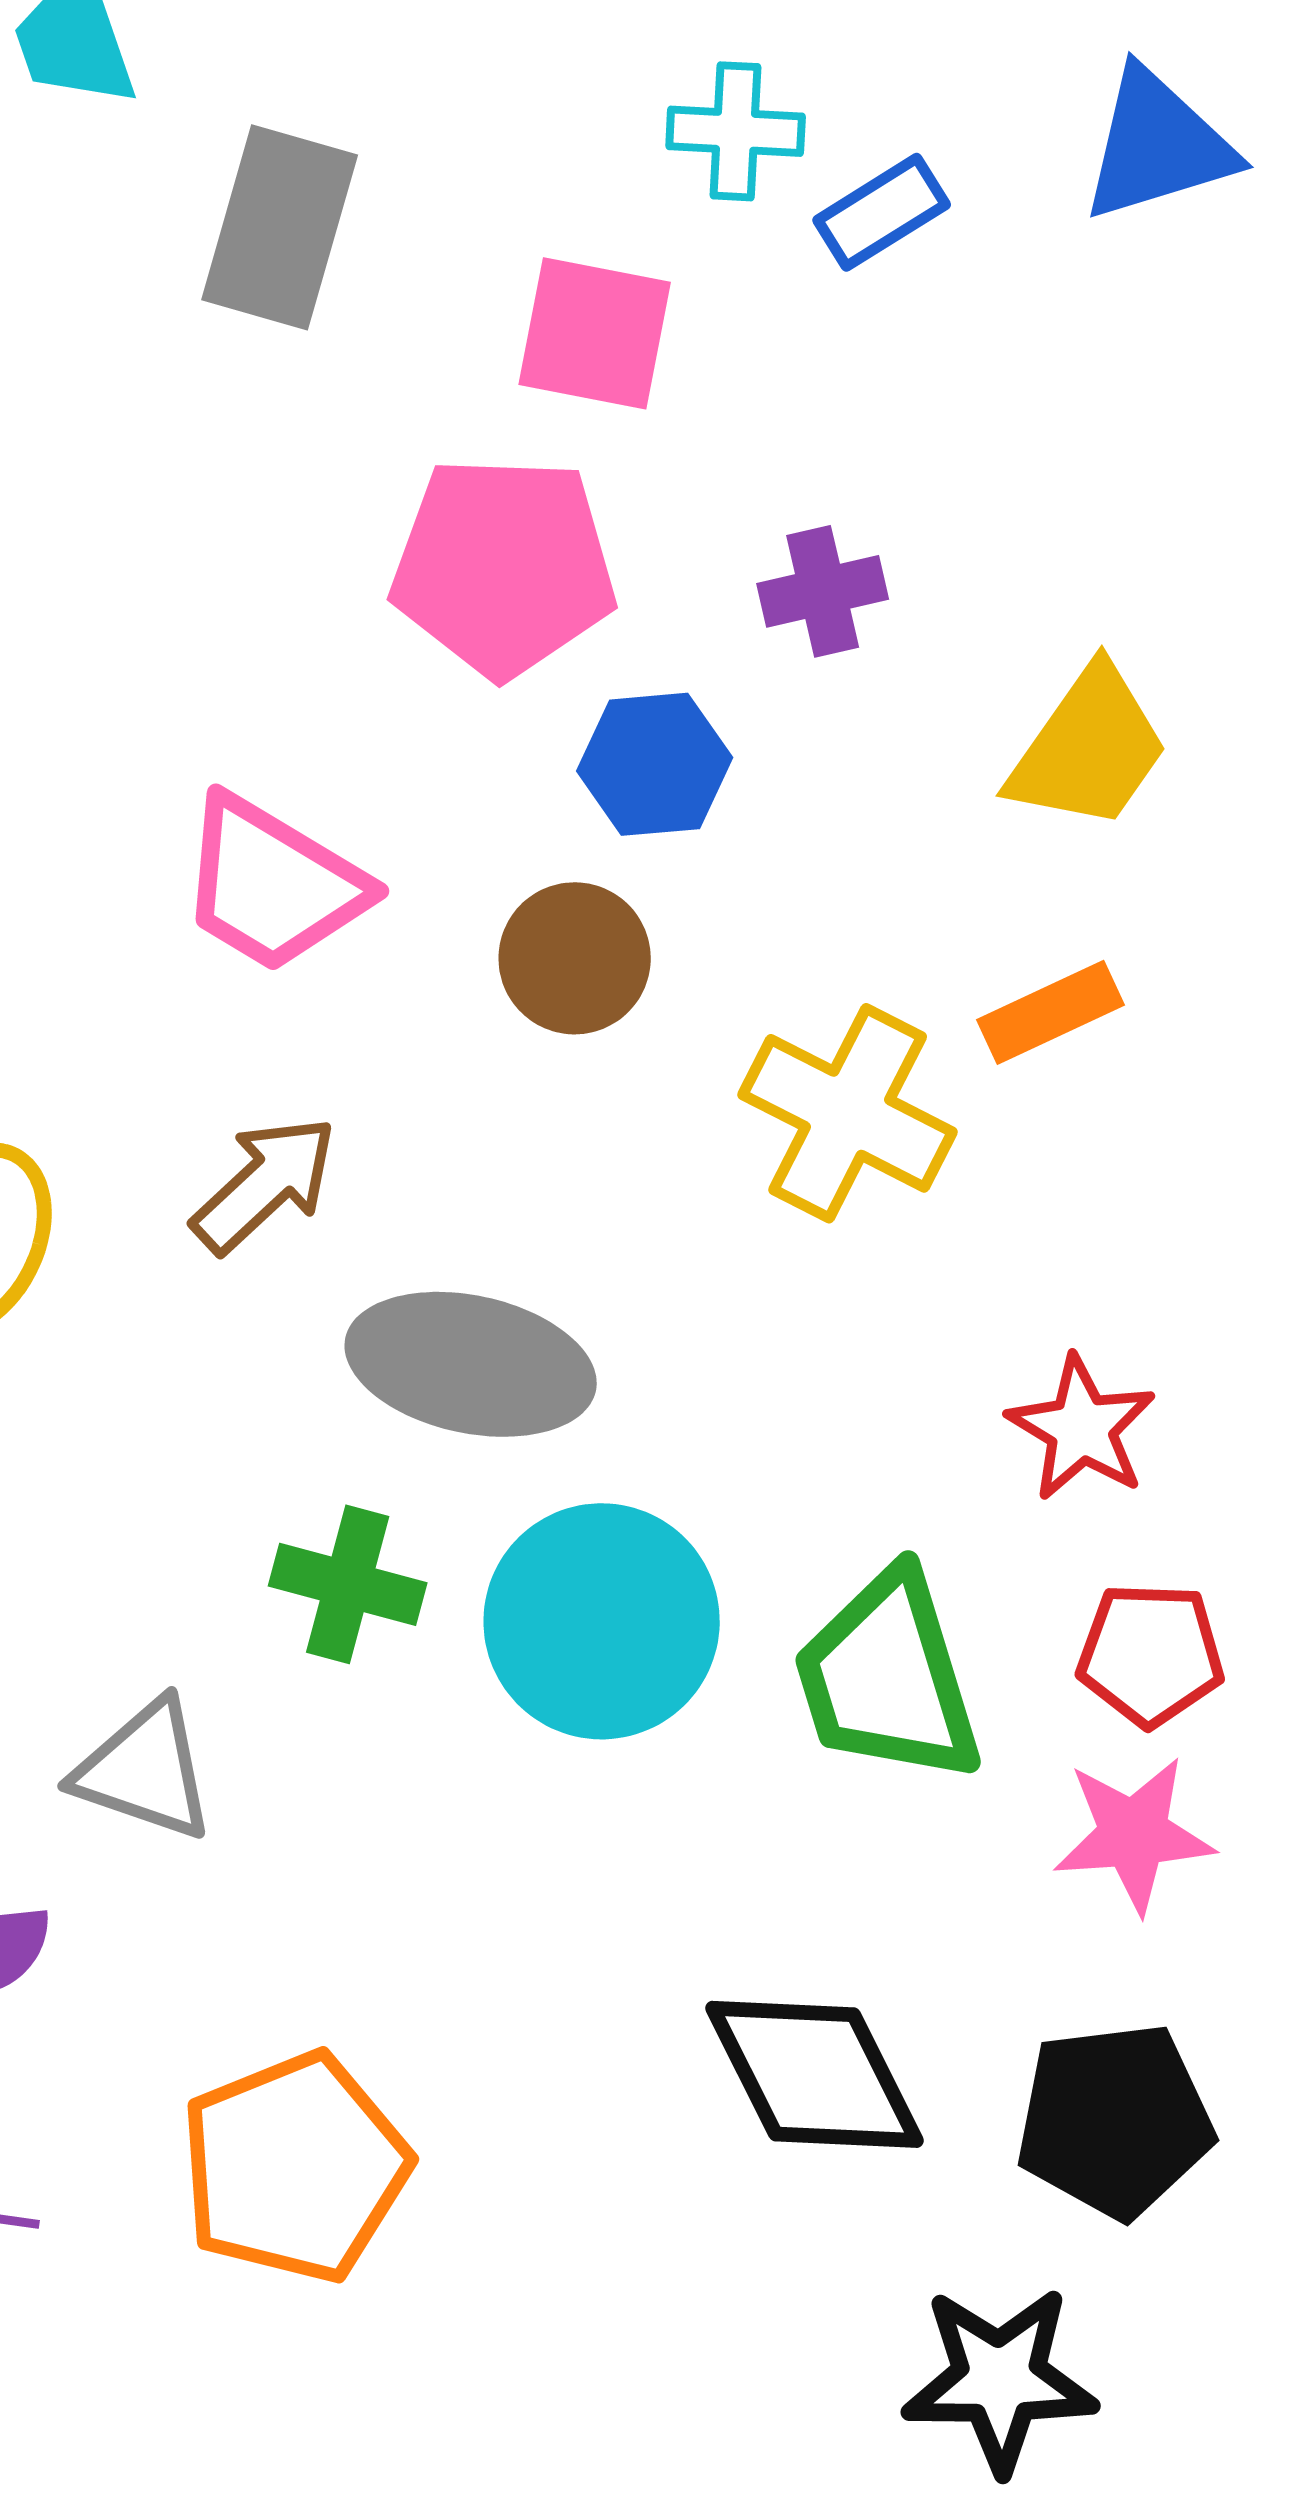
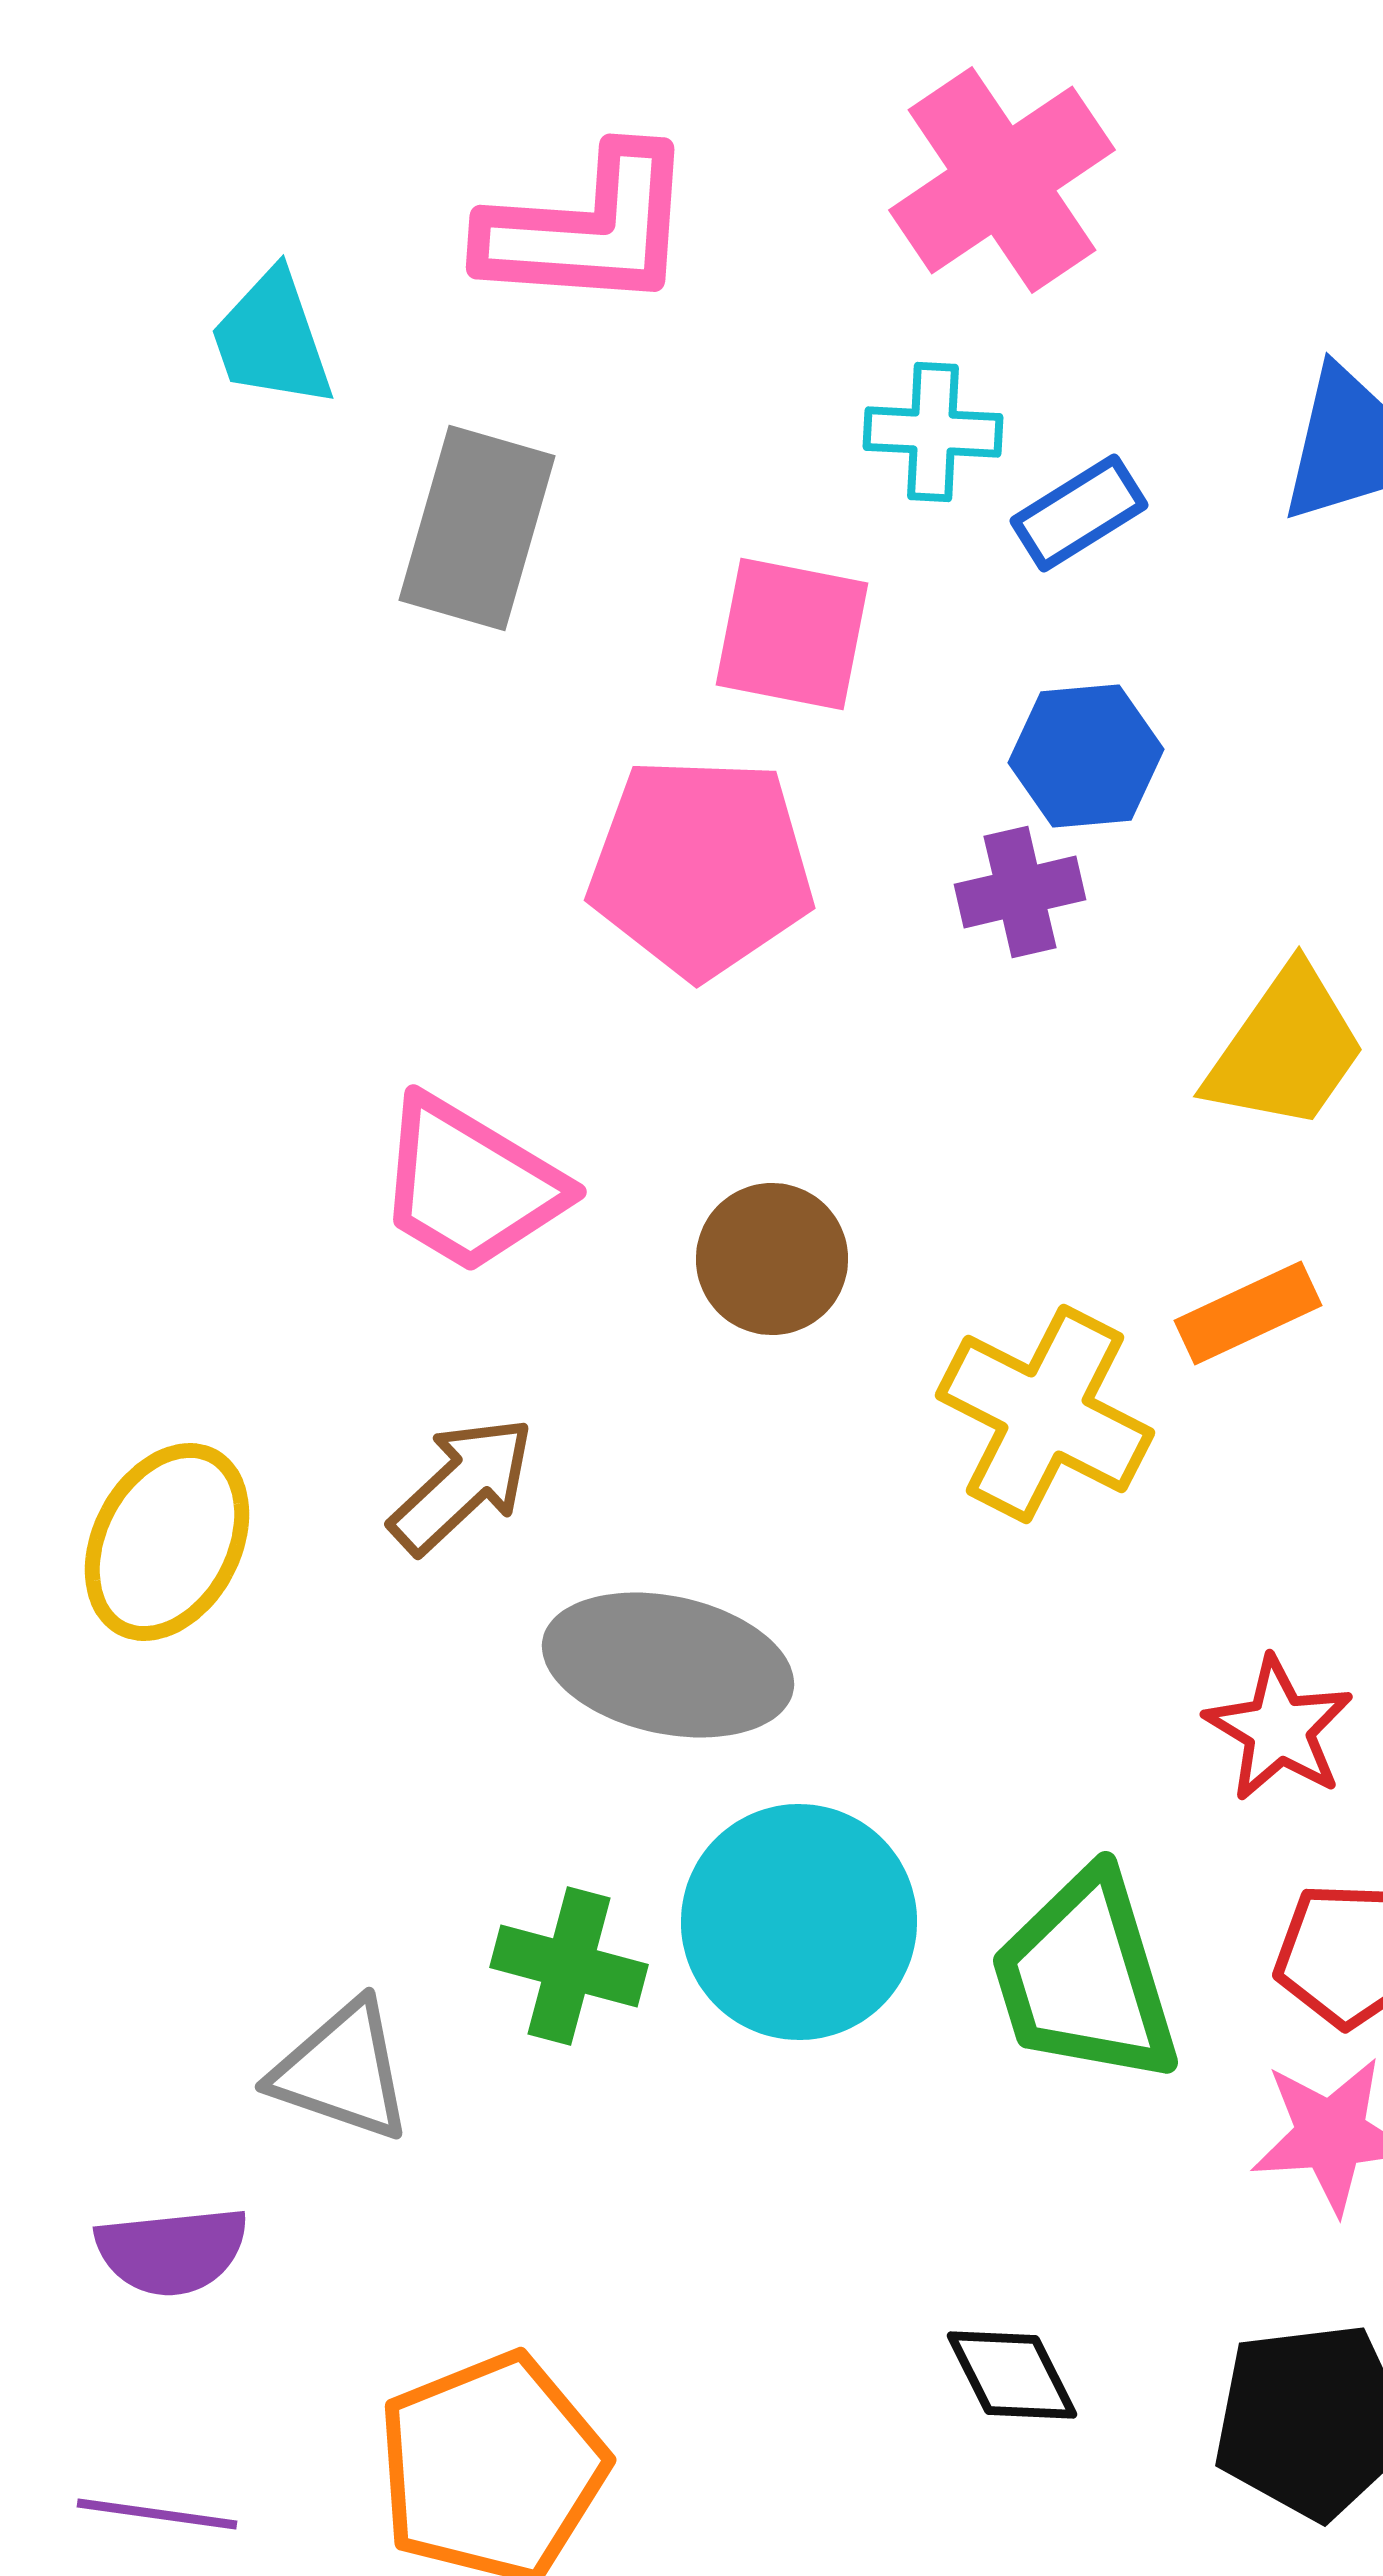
blue hexagon: (655, 764) -> (1086, 756), moved
green cross: (348, 1584) -> (569, 1966), moved
black diamond: (815, 2074) -> (1012, 2375), size x0.6

